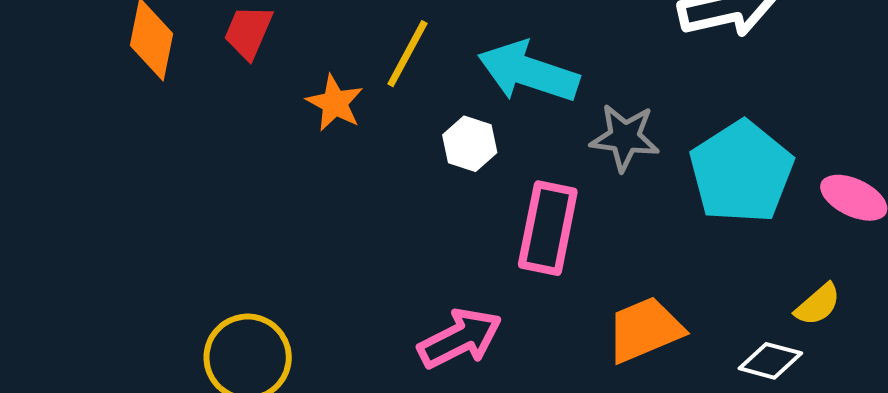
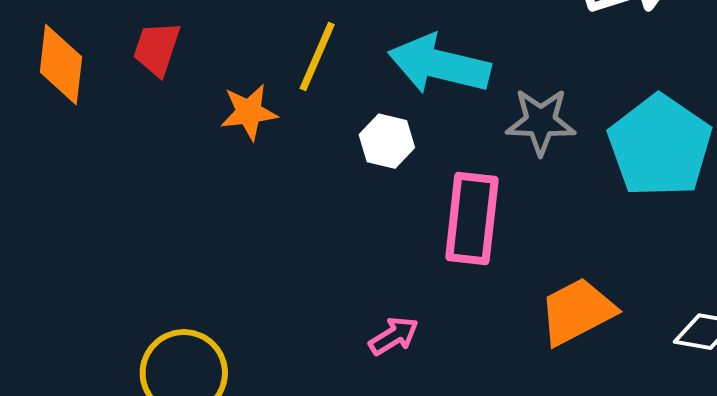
orange star: (335, 103) -> (249, 112), turned -30
pink arrow: (460, 338) -> (394, 336), size x0.6

